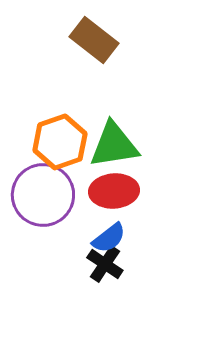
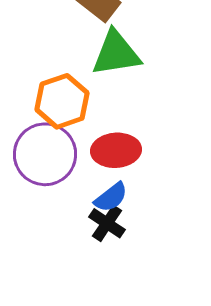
green triangle: (114, 145) -> (116, 53), moved

